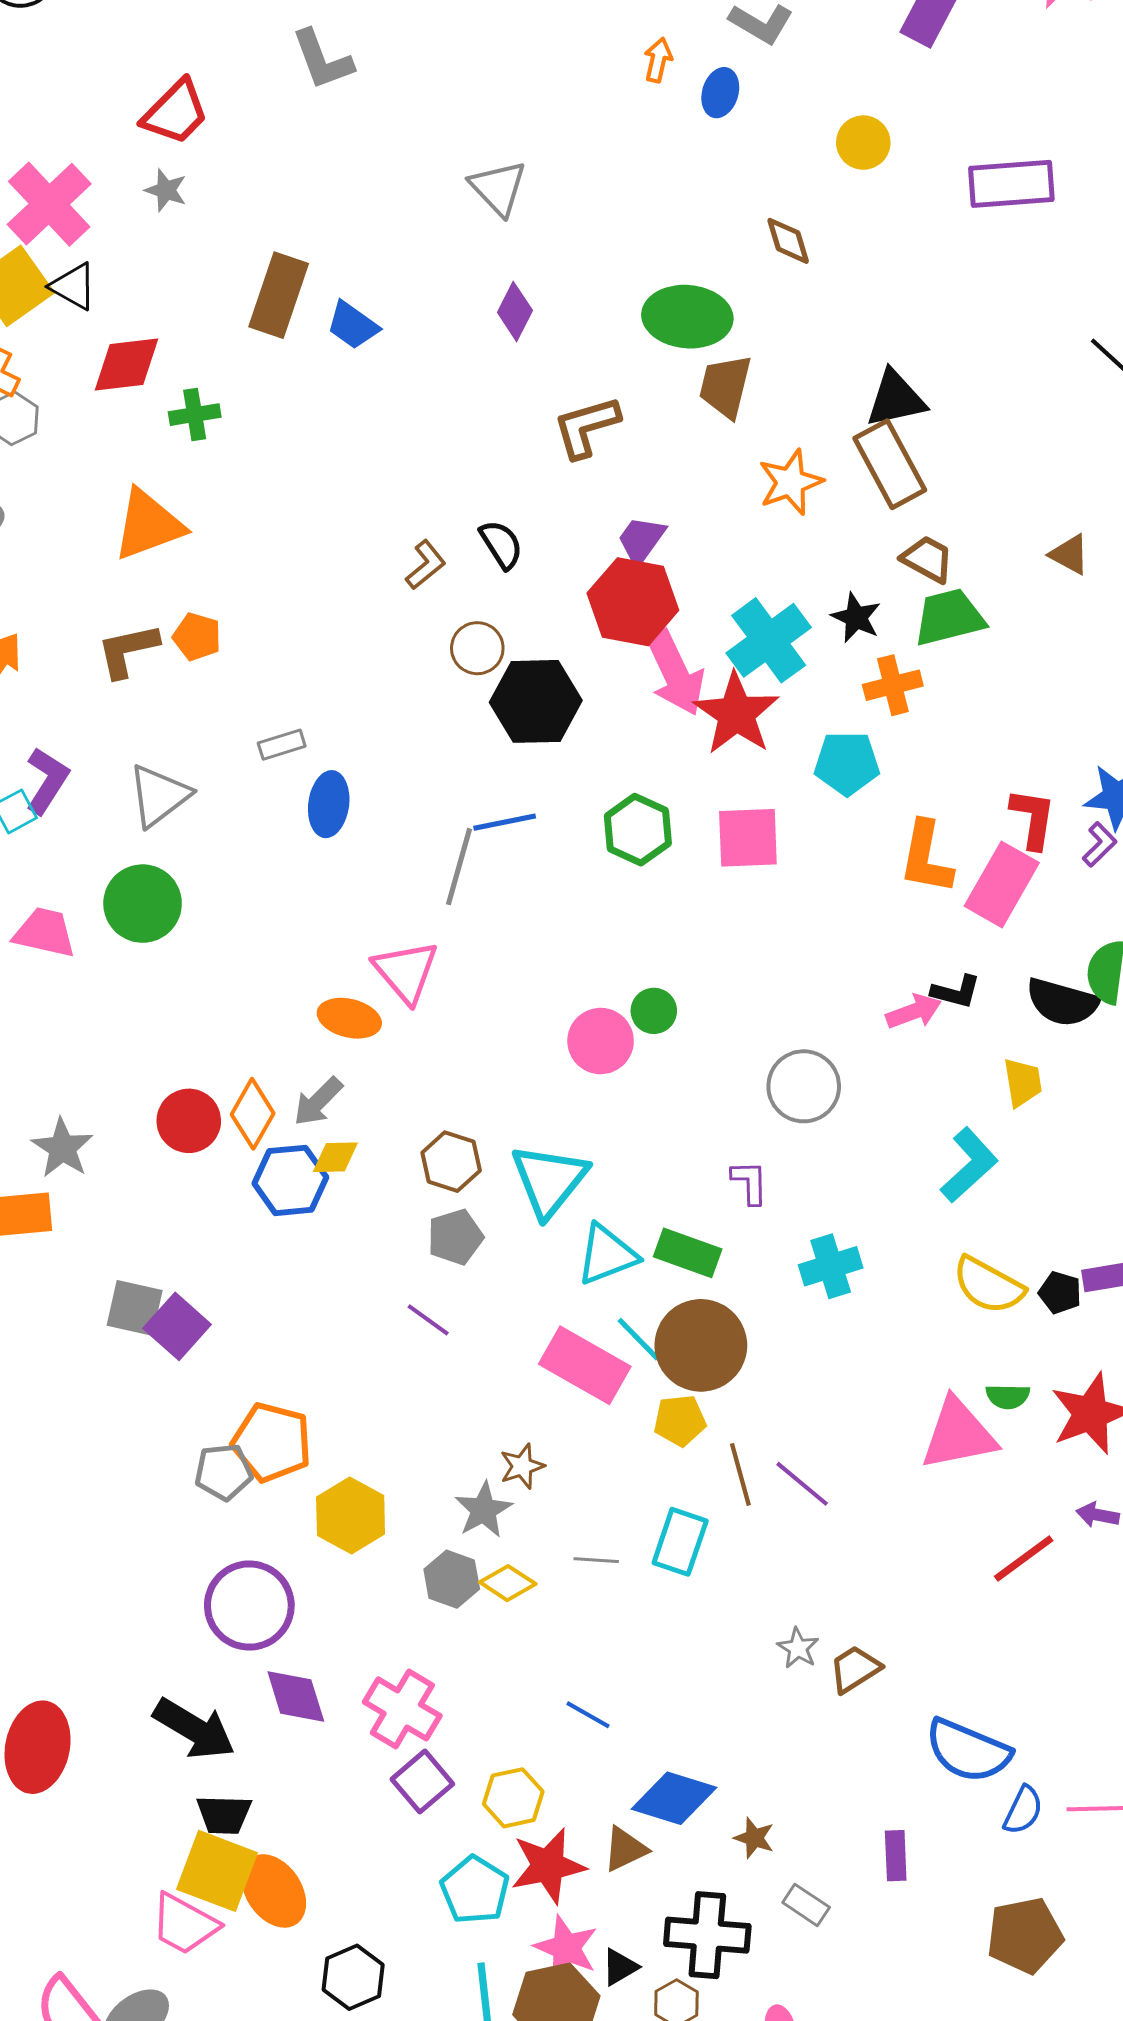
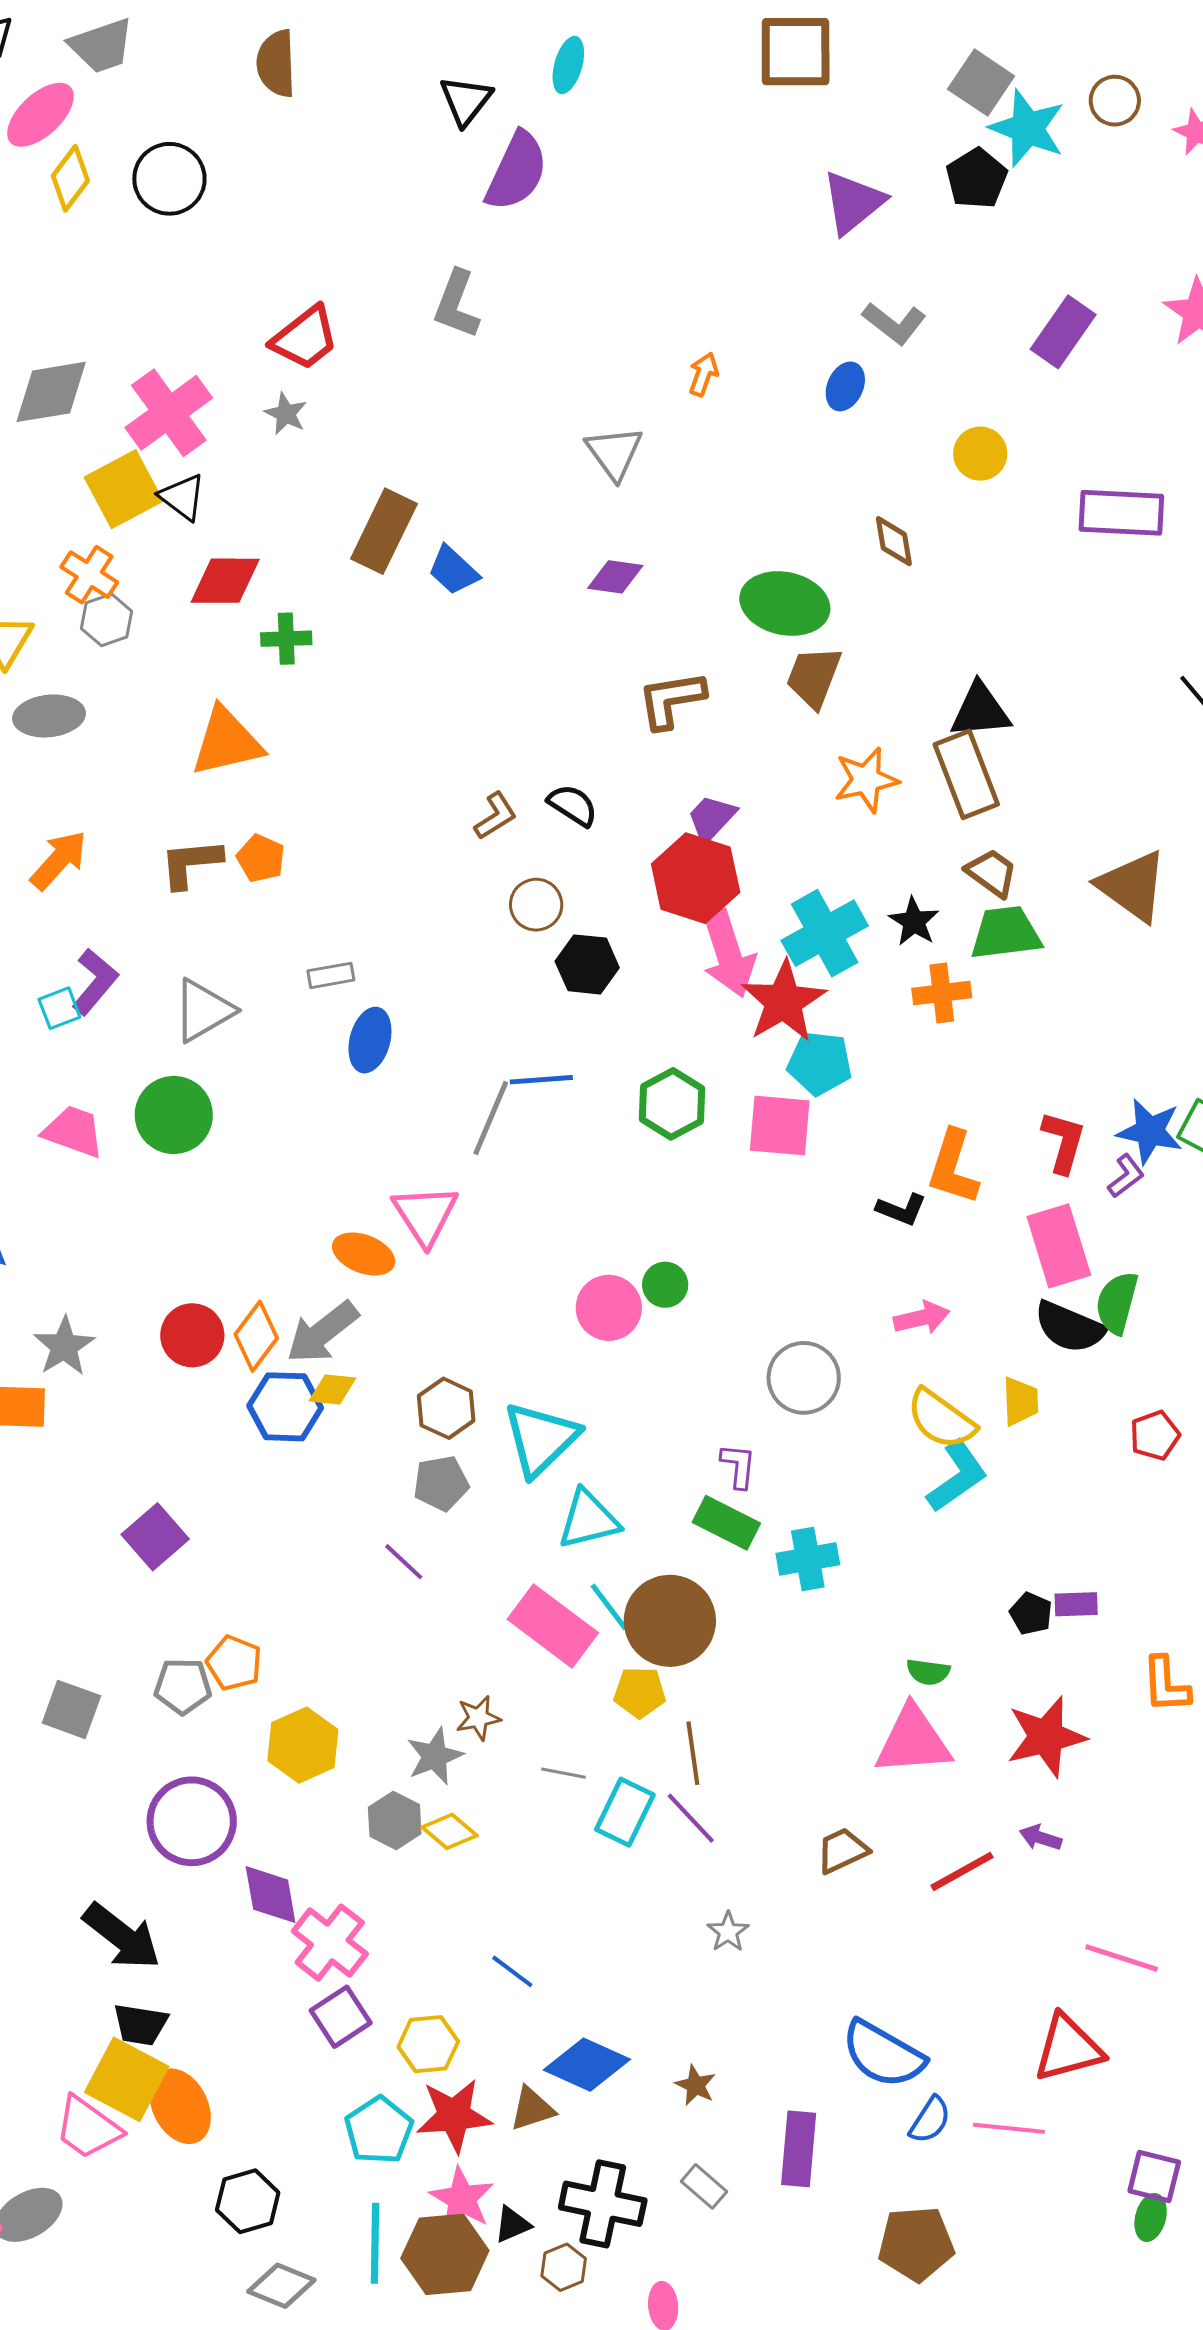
gray L-shape: (322, 60) -> (457, 304), turned 34
orange arrow: (658, 60) -> (703, 374), moved
purple diamond: (515, 311) -> (615, 577), turned 64
black semicircle: (501, 544) -> (573, 805), turned -32
brown triangle: (1070, 555) -> (1132, 886), size x1.8
black hexagon: (536, 701) -> (587, 964), size x0.7
cyan pentagon: (847, 763) -> (820, 1063), moved
pink rectangle: (1002, 884) -> (1059, 1246), moved, turned -54
black L-shape: (956, 992) -> (901, 1209), moved
gray arrow: (318, 1102) -> (322, 1332), size x1.4
green rectangle: (688, 1253) -> (726, 1523), moved
yellow semicircle: (988, 1285) -> (941, 1419), moved
gray square: (135, 1308) -> (71, 1709), moved
green semicircle: (1008, 1396) -> (928, 1672), moved
orange pentagon: (272, 1442) -> (234, 1663), size x0.7
purple line: (802, 1484) -> (691, 1818), moved
gray line: (596, 1560) -> (563, 1773), moved
brown trapezoid: (855, 1669) -> (842, 1851), moved
purple diamond: (296, 1696) -> (271, 1895), moved
brown star: (754, 1838) -> (696, 2085), moved
purple rectangle: (896, 1856) -> (799, 2149), size x1.5

